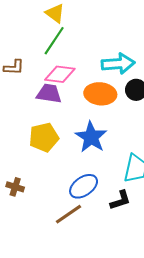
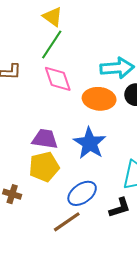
pink diamond: (60, 74) -> (58, 79), turned 64
purple trapezoid: (49, 94) -> (45, 139), moved
yellow pentagon: (44, 137) -> (44, 167), moved

